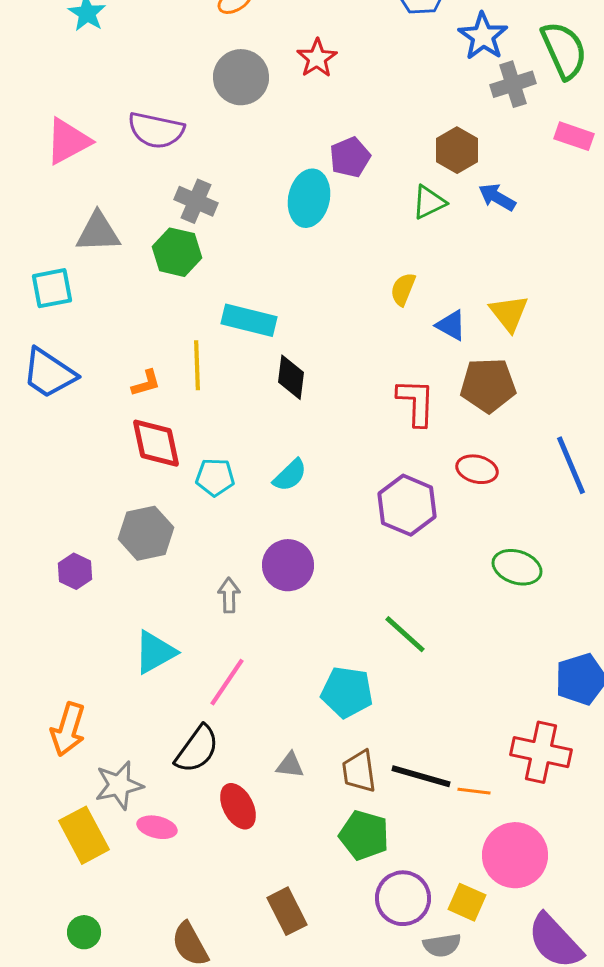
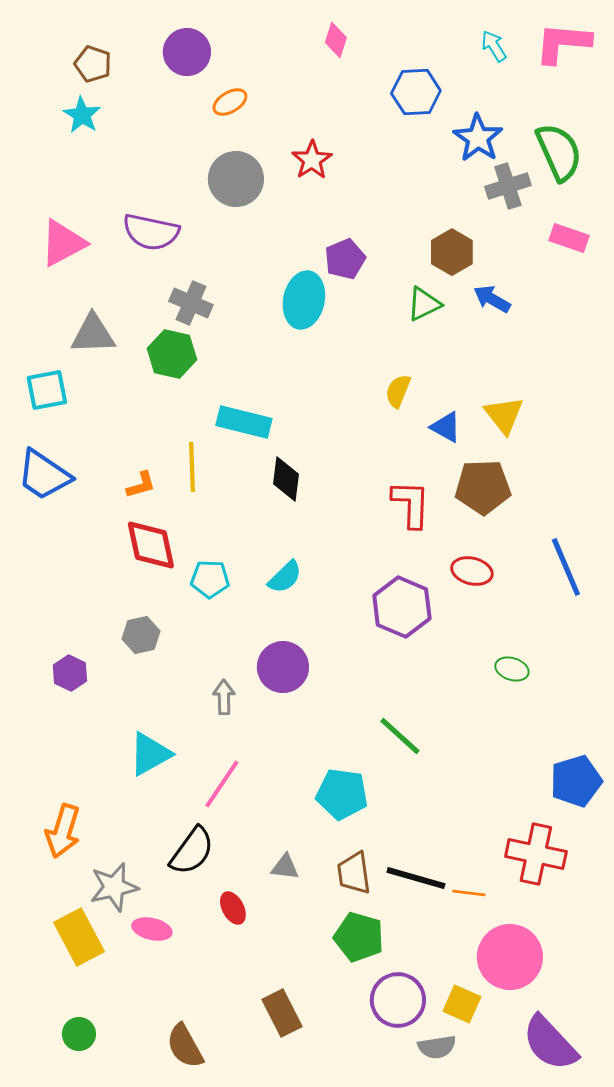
gray hexagon: (146, 533) -> (141, 635), size x0.7
green ellipse: (517, 567) -> (512, 669), size x0.7
red ellipse: (238, 806) -> (233, 908), size x0.7

